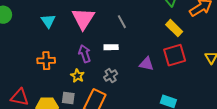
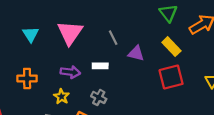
purple arrow: (85, 54) -> (70, 72), turned 114
purple triangle: (146, 64) -> (136, 53), moved
gray cross: (111, 76) -> (99, 97), turned -32

